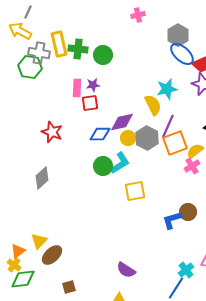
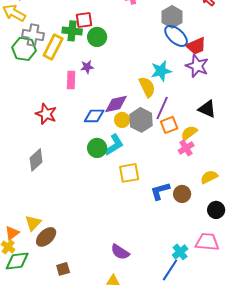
yellow rectangle: (59, 44) -> (53, 47), moved, turned 40
pink rectangle: (77, 88) -> (71, 80), moved
red square: (90, 103) -> (84, 20), moved
orange square: (175, 143) -> (169, 125), size x0.7
blue L-shape: (172, 220) -> (160, 191), moved

